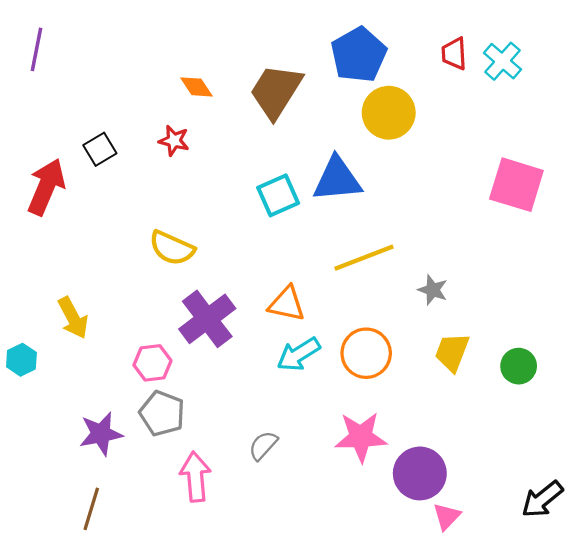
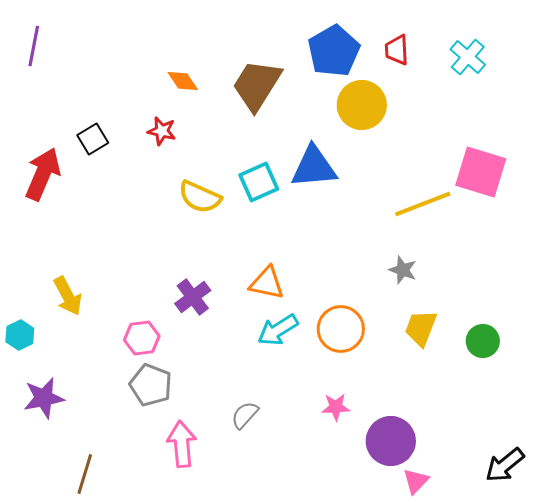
red trapezoid: (454, 54) -> (397, 50), moved
yellow semicircle: (172, 248) -> (200, 197), moved
yellow line: (364, 258) -> (423, 204), moved
purple cross: (207, 319) -> (193, 297), size x0.7
purple star: (101, 434) -> (44, 398), moved
pink star: (361, 437) -> (336, 407), size x0.6

